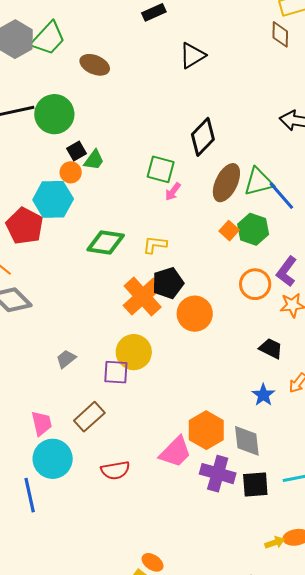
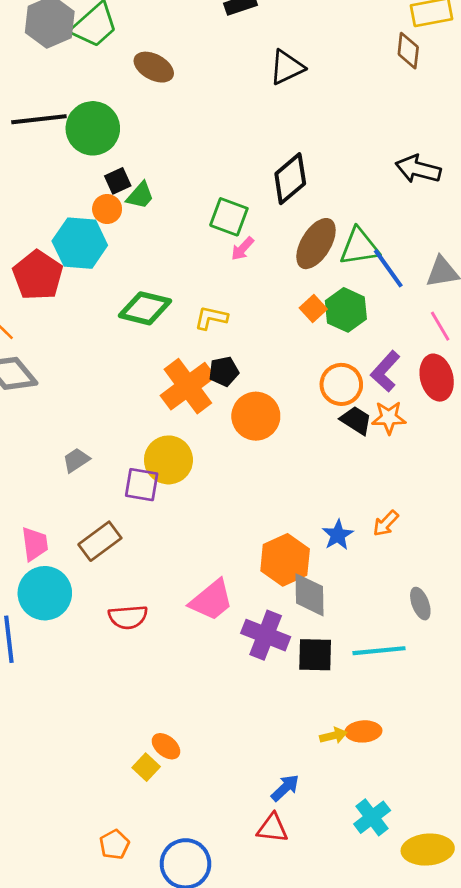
black pentagon: (168, 283) -> (224, 371), size x0.7
black trapezoid: (271, 348) -> (356, 420), moved
orange hexagon: (206, 430) -> (285, 560), moved

